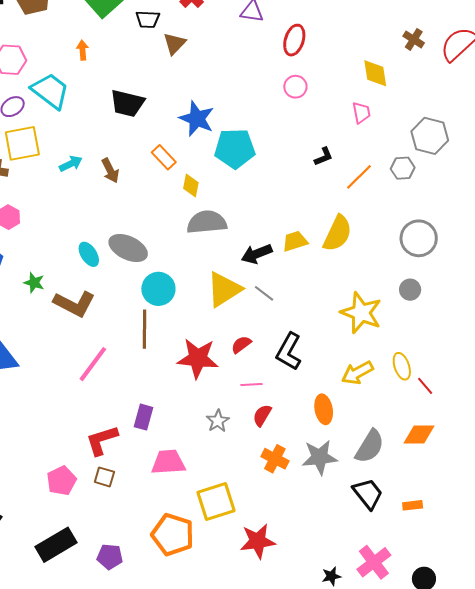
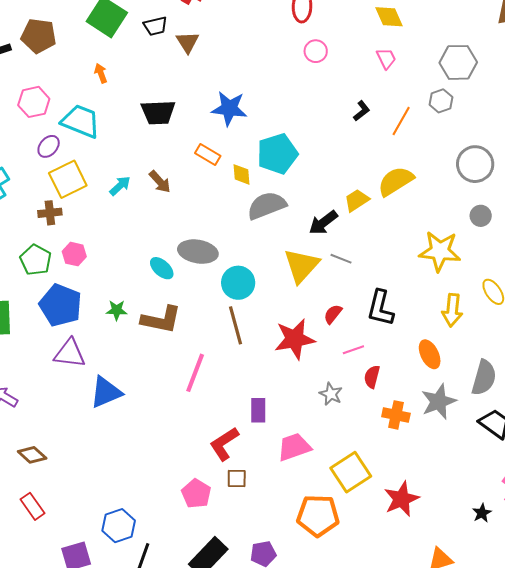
cyan pentagon: (235, 148) -> (277, 154), moved
yellow semicircle: (337, 233) -> (396, 181), turned -132
yellow arrow: (357, 373) -> (452, 310), turned -40

